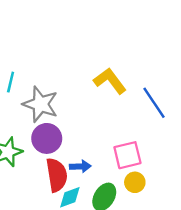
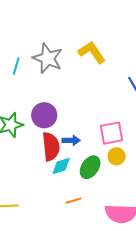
yellow L-shape: (110, 81) -> (92, 52), moved
gray star: (40, 104) -> (48, 58), moved

